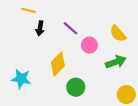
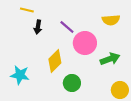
yellow semicircle: (118, 34) -> (111, 20), moved, turned -54
pink circle: (89, 45) -> (85, 43), size x1.5

